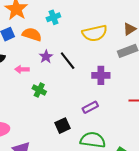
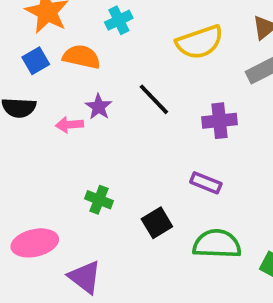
purple star: (46, 57) -> (99, 107), moved
green cross: (39, 90) -> (99, 200), moved
purple rectangle: (90, 107) -> (206, 183), turned 56

